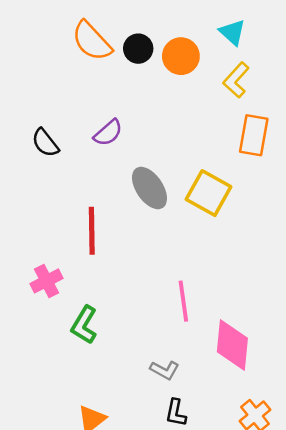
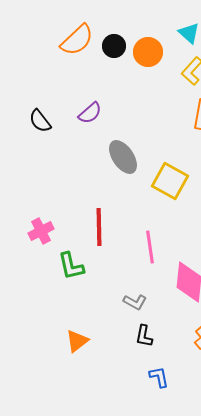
orange semicircle: (92, 41) -> (77, 40), turned -90
yellow square: (209, 193) -> (170, 181), moved
red line: (92, 231) -> (99, 227), moved
green L-shape: (84, 325) -> (71, 266), turned -44

